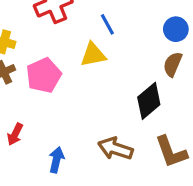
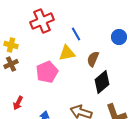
brown semicircle: (173, 64) -> (93, 59), moved
pink pentagon: (44, 75) -> (47, 72), moved

